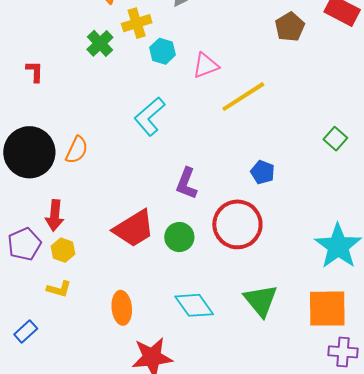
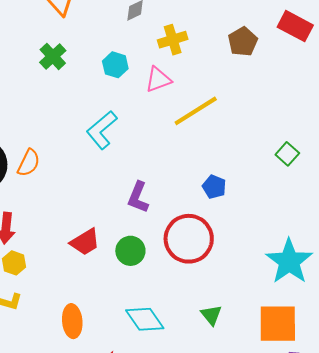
yellow cross: (137, 23) -> (173, 40), moved
red trapezoid: (134, 229) -> (85, 242), size x0.7
green triangle: (261, 300) -> (211, 315), size x0.6

